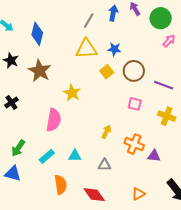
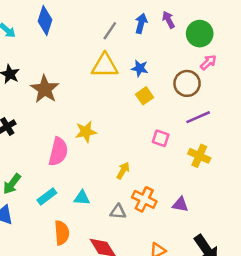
blue diamond: (37, 34) -> (45, 21), moved
brown circle: (134, 71) -> (187, 83), moved
yellow square: (107, 72) -> (145, 96), moved
purple line: (164, 85) -> (198, 117), turned -48
yellow star: (72, 93) -> (86, 132), moved, turned 30
orange cross: (134, 144) -> (144, 199), moved

